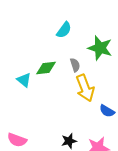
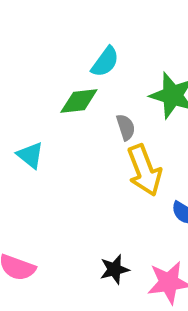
green diamond: (46, 68) -> (79, 101), moved

